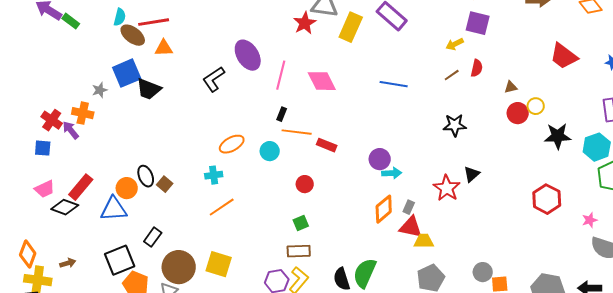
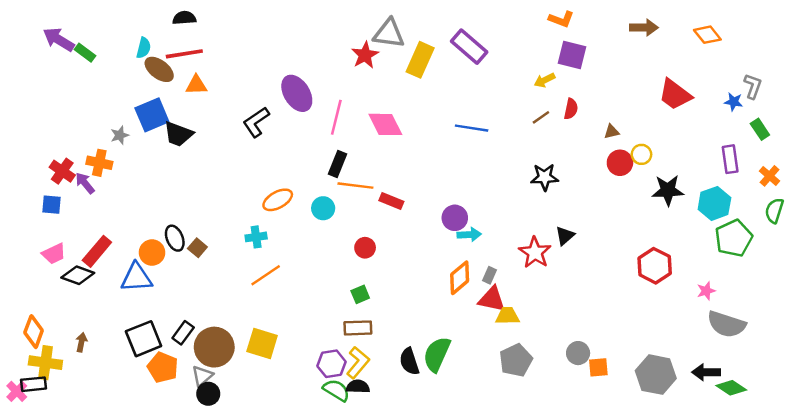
black rectangle: (282, 114) -> (337, 164), size x1.5
black rectangle: (153, 237) -> (183, 333), moved
brown arrow: (68, 263) -> (81, 342), turned -63

